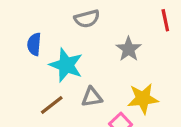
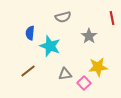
gray triangle: (92, 97) -> (65, 74), moved
brown line: (52, 105) -> (28, 71), moved

